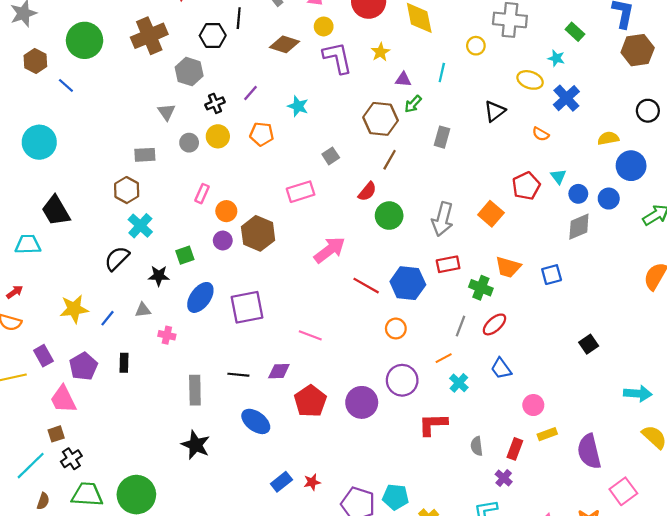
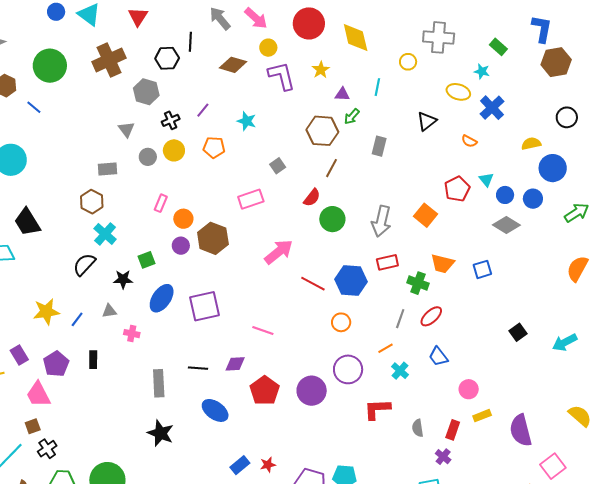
gray diamond: (579, 227) -> (506, 225), turned 56
cyan arrow: (638, 394) -> (565, 342), moved, turned 150

